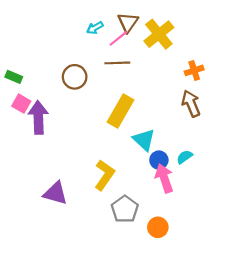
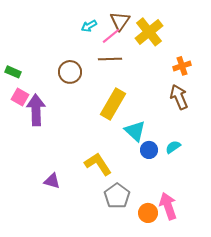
yellow L-shape: (104, 175) -> (98, 164), turned -68
pink arrow: (164, 178) -> (168, 206), moved
purple triangle: (55, 193) -> (52, 181), size x0.7

